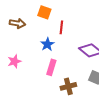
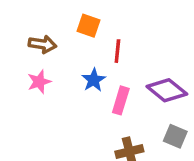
pink star: (14, 61) -> (39, 82), moved
pink rectangle: (51, 67) -> (121, 100), moved

